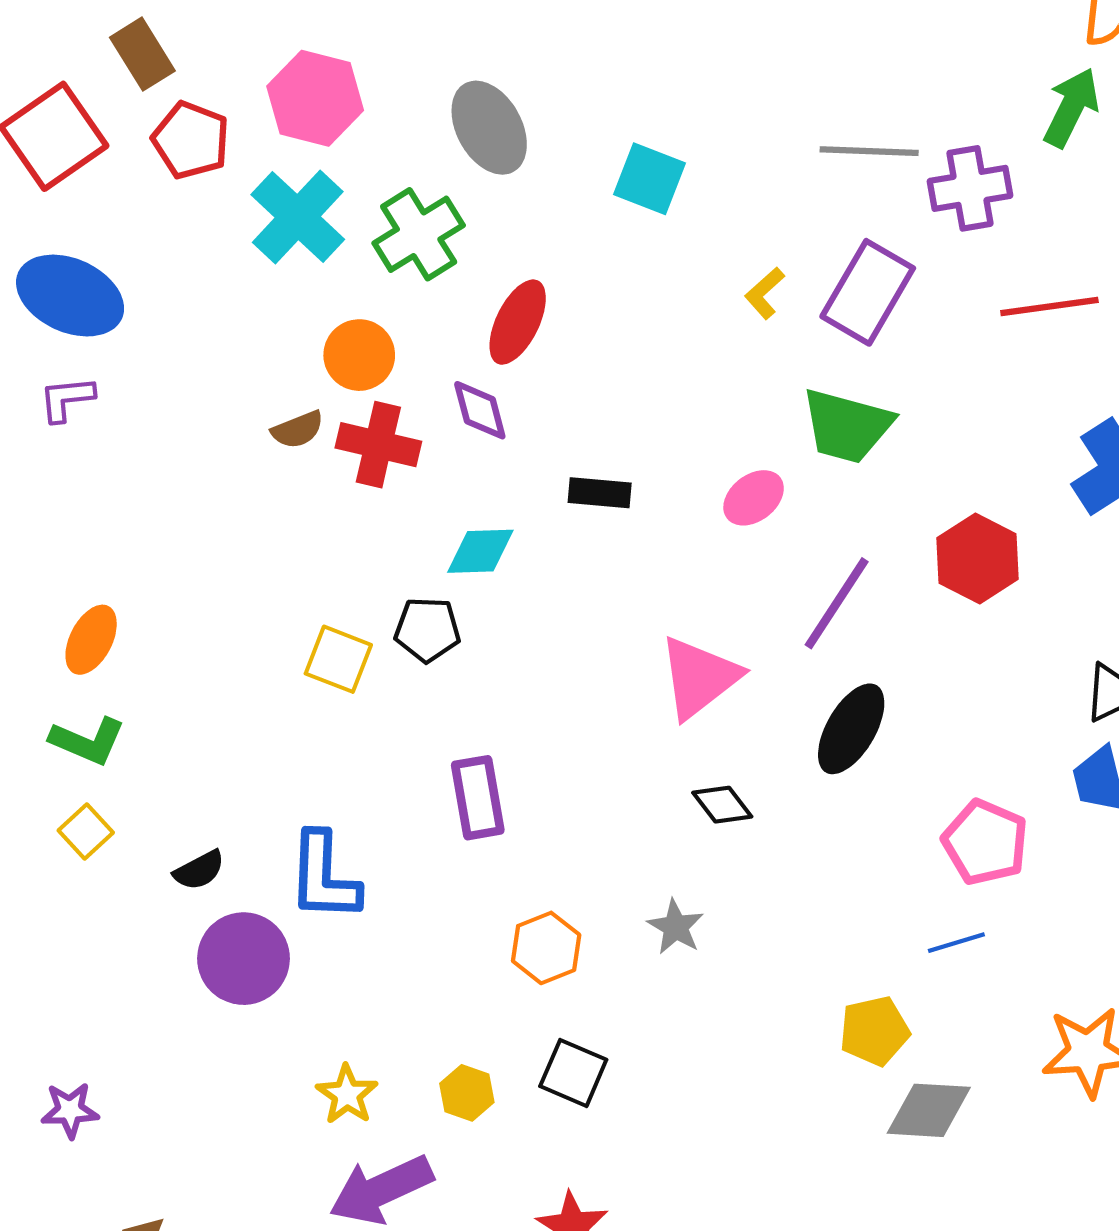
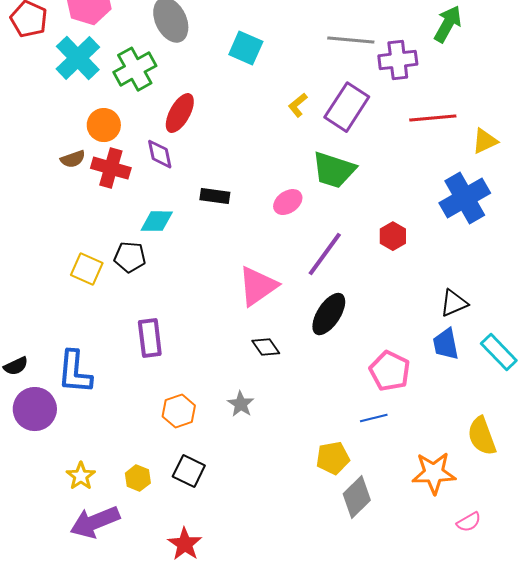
red hexagon: (978, 558) -> (393, 236), size x0.7
gray diamond: (929, 1110) -> (357, 497), turned -51

